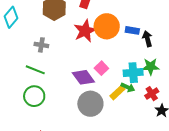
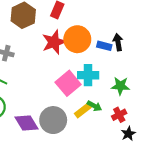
black arrow: (147, 39) -> (118, 42), moved
pink square: (101, 68) -> (68, 83), size x1.6
cyan cross: (133, 73) -> (88, 75), moved
purple diamond: (83, 77) -> (27, 123), moved

